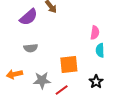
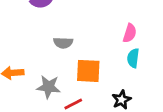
gray semicircle: (31, 48) -> (63, 43), moved

